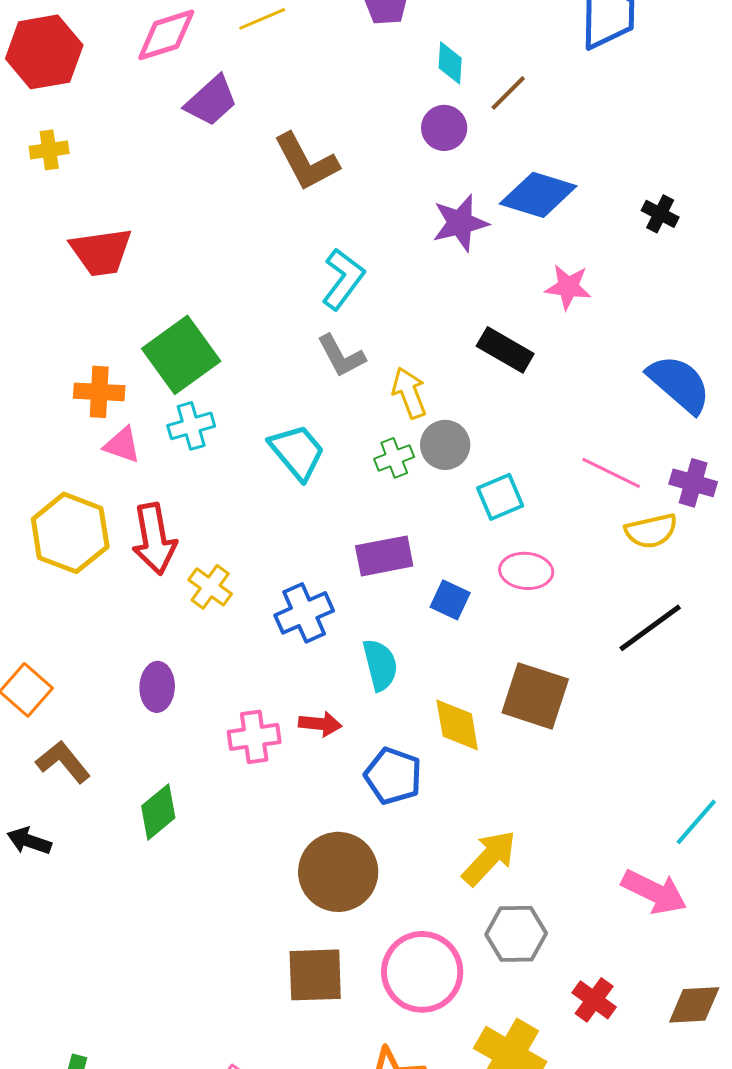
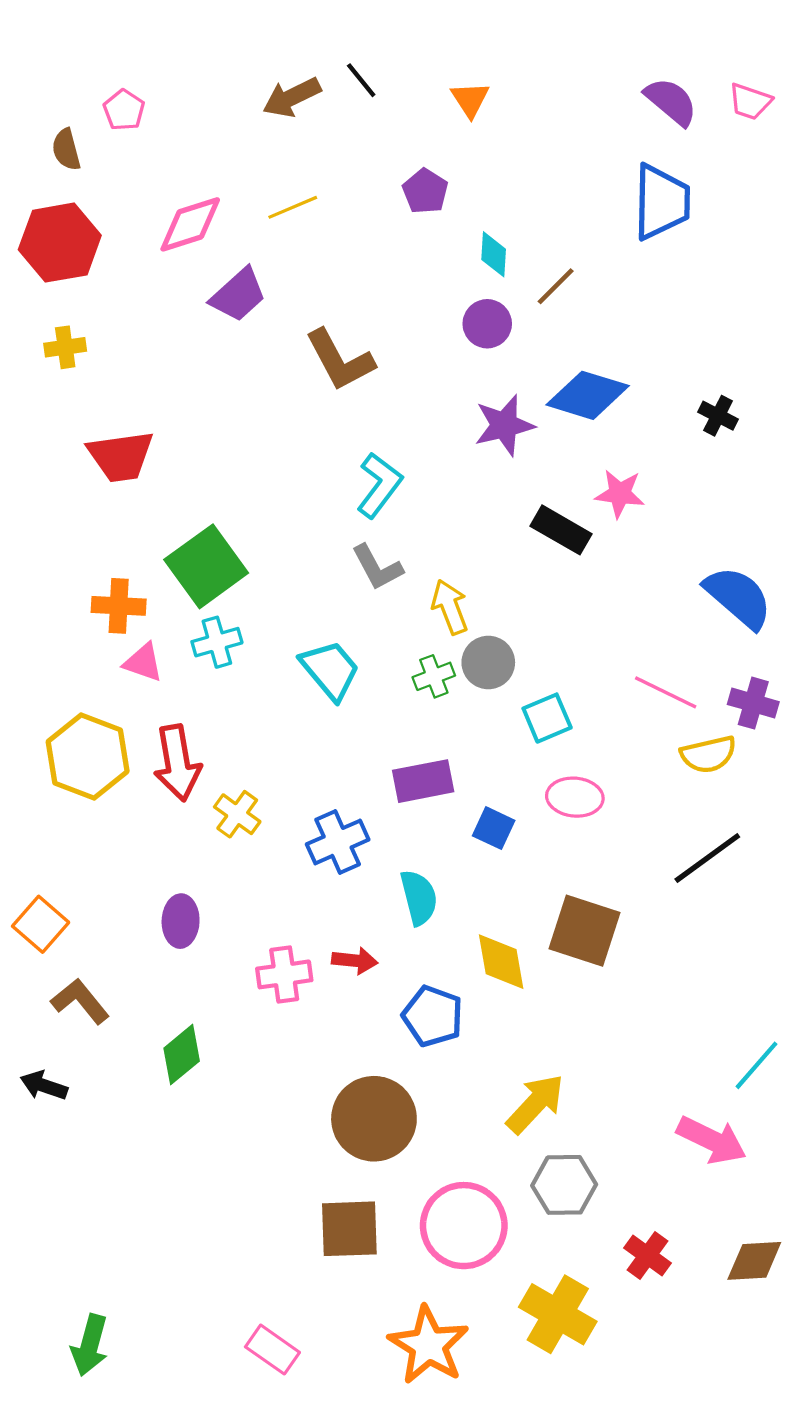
black rectangle: (505, 350) -> (561, 530), moved

